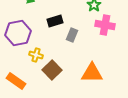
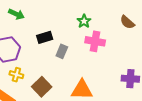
yellow cross: (36, 55) -> (16, 75), moved

